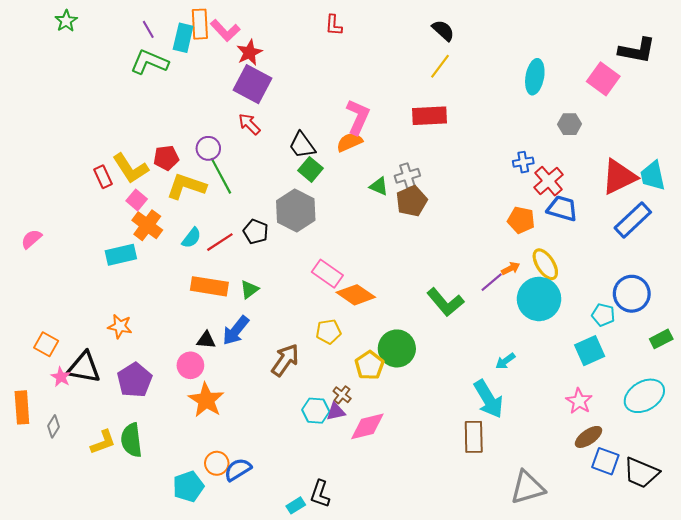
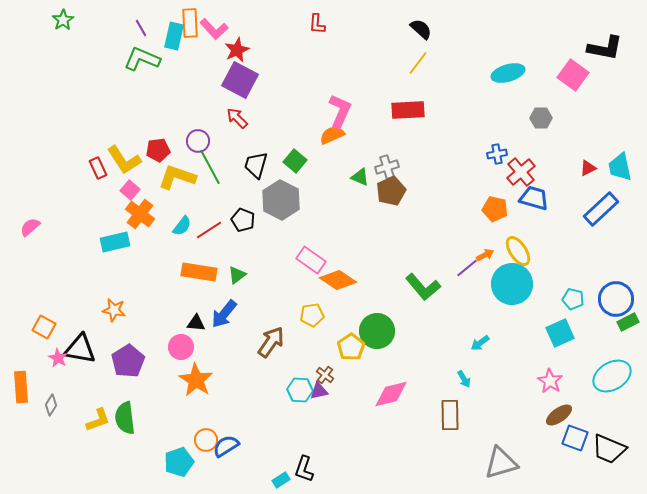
cyan ellipse: (535, 77) -> (508, 73), turned 64
black trapezoid: (302, 145) -> (256, 165), moved, turned 52
red triangle: (619, 177) -> (588, 168), size x0.5
blue circle: (632, 294) -> (616, 299), moved
cyan arrow: (488, 399) -> (464, 379), size x0.5
pink diamond: (367, 426) -> (391, 394), moved

